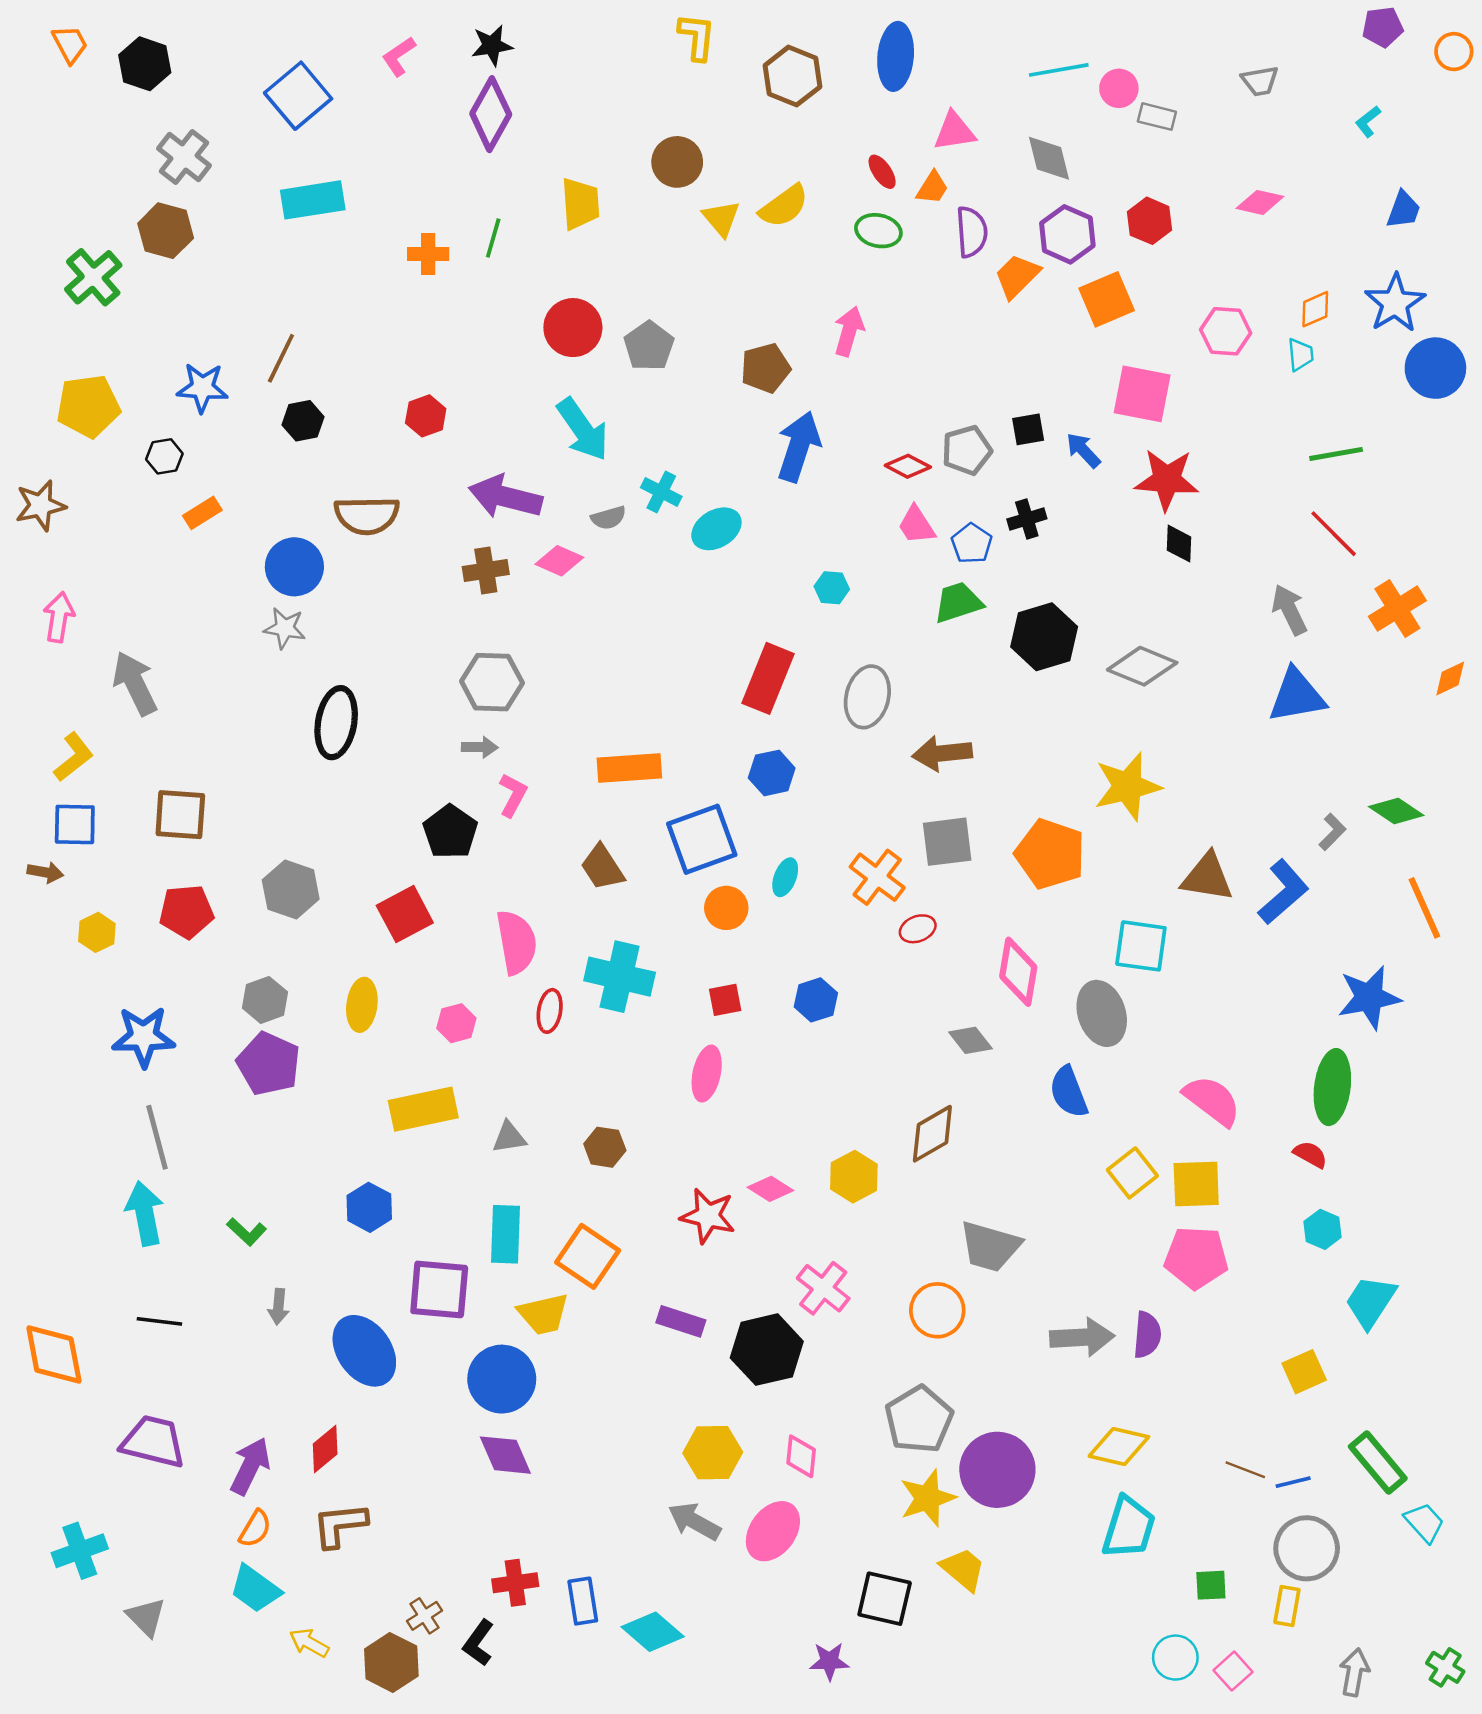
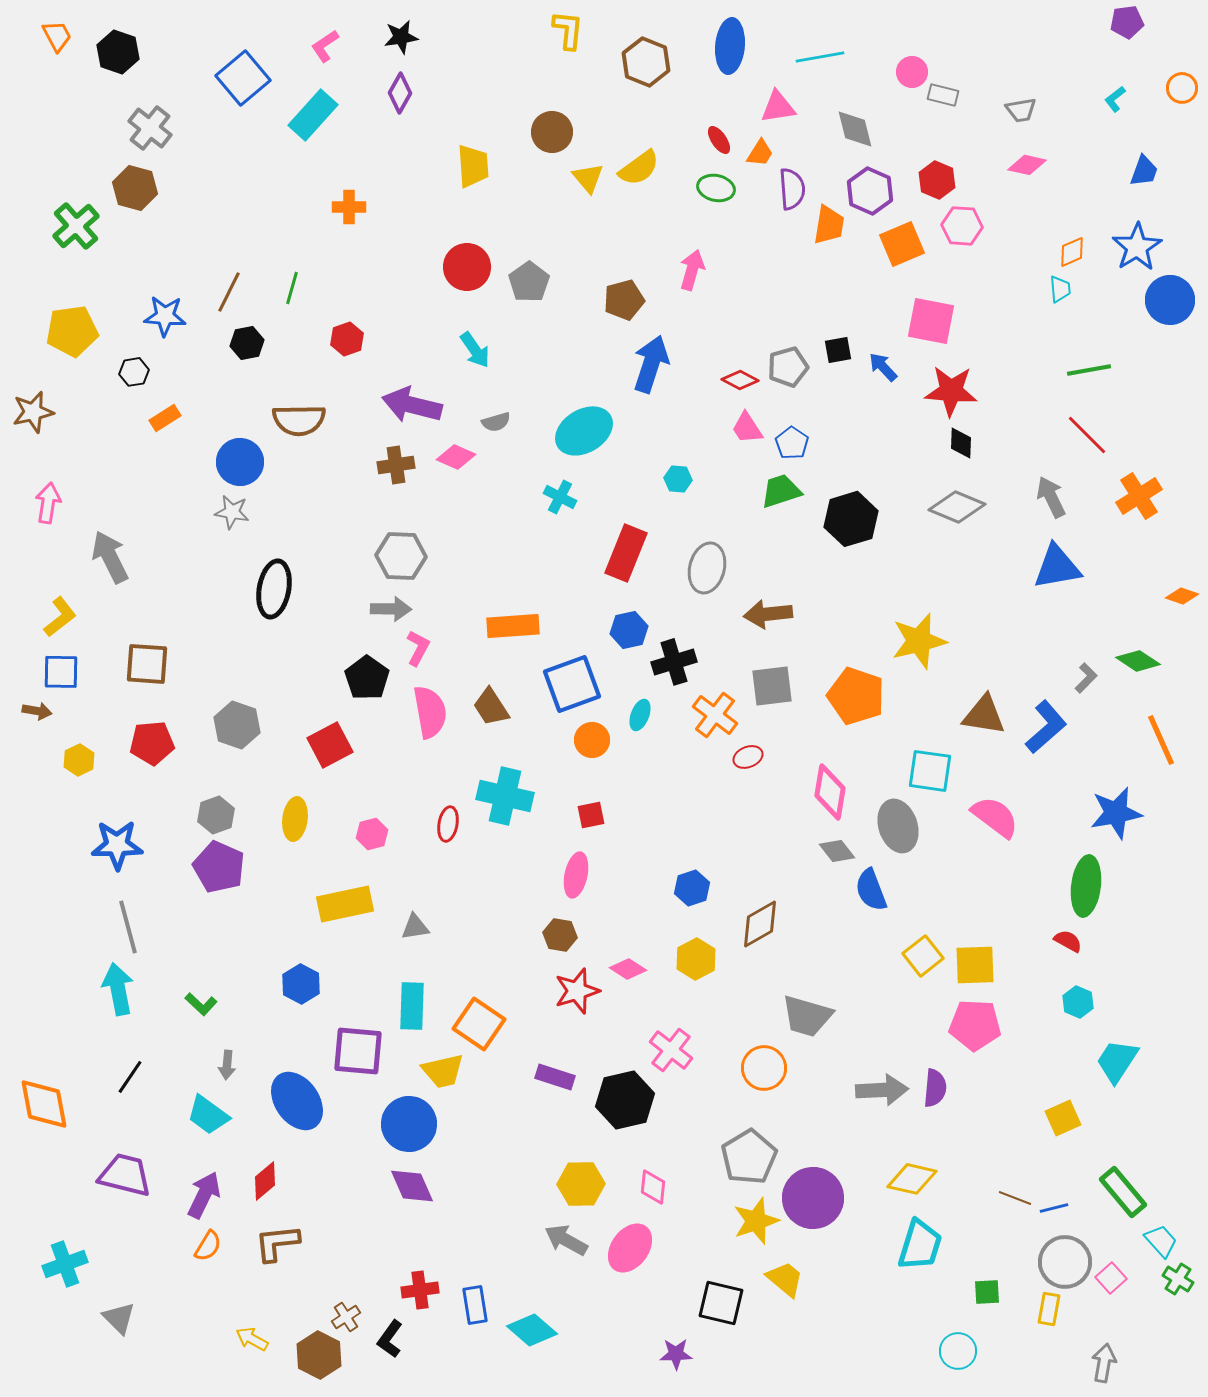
orange circle: (1454, 52) -> (1182, 88), moved
cyan line: (1059, 70) -> (820, 57), moved
gray trapezoid: (1260, 81) -> (1021, 110), moved
purple diamond: (491, 114) -> (400, 93), size x0.7
cyan rectangle: (313, 200) -> (313, 115), moved, turned -39
green line: (493, 238) -> (292, 288), moved
orange trapezoid: (1017, 276) -> (829, 225), turned 144
pink hexagon: (1226, 331) -> (962, 226), moved
cyan arrow: (583, 429) -> (475, 350), size x0.7
cyan cross: (661, 492) -> (560, 497), moved
black cross: (1027, 519) -> (674, 662), moved, size x1.4
cyan ellipse: (716, 529) -> (584, 431), size x1.4
gray diamond: (1142, 666) -> (957, 507), moved
orange diamond: (1450, 678) -> (1182, 596), moved, turned 44
gray arrow: (480, 747) -> (391, 609), size x1.4
pink semicircle: (516, 942) -> (430, 712), moved
blue hexagon: (816, 1000) -> (692, 888), moved
gray diamond: (970, 1040) -> (837, 851), moved
pink semicircle: (1212, 1101) -> (995, 817), moved
brown hexagon: (605, 1147) -> (560, 935), moved
red star: (708, 1216) -> (577, 991), turned -30
black line: (159, 1321) -> (130, 1077), turned -63
cyan trapezoid: (255, 1589) -> (208, 1115), moved
green cross: (1445, 1667) -> (1178, 1279), moved
pink square: (1233, 1671) -> (1111, 1278), moved

